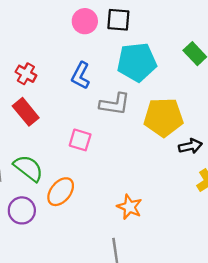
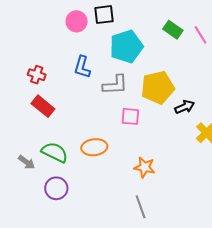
pink square: (80, 140) -> (130, 116), moved
orange ellipse: (61, 192) -> (94, 147), moved, turned 55

